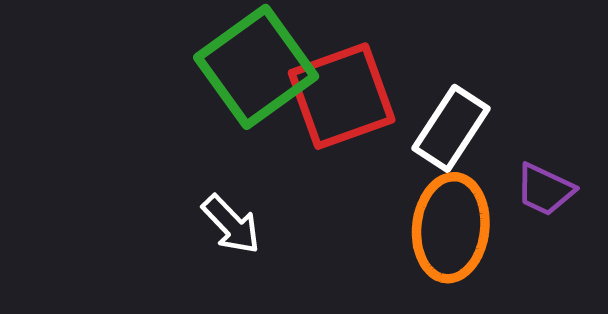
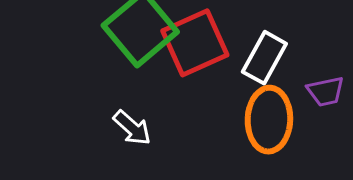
purple trapezoid: (545, 190) -> (326, 91), turned -33

